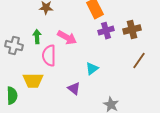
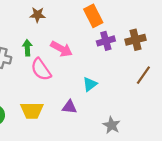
pink semicircle: (49, 56) -> (41, 69), turned -35
yellow trapezoid: (33, 81) -> (32, 110), moved
purple triangle: (74, 89) -> (69, 107), turned -32

